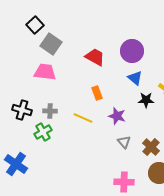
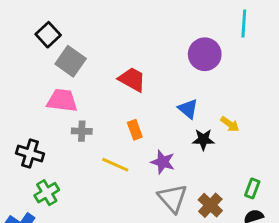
purple circle: (132, 51) -> (205, 54), moved
gray cross: (50, 111) -> (82, 131), moved
green cross: (43, 132) -> (47, 193), moved
gray triangle: (124, 142) -> (173, 198), size x1.6

